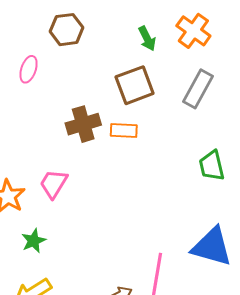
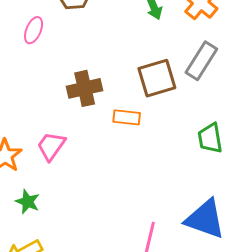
brown square: (135, 85) -> (157, 78), moved
orange rectangle: (124, 131) -> (127, 117), moved
green star: (34, 241) -> (28, 202), turned -30

